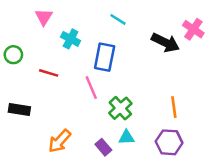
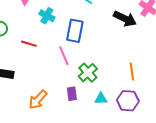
cyan triangle: (126, 137) -> (101, 99), moved
purple rectangle: (103, 147) -> (72, 94), moved, turned 32

